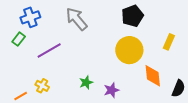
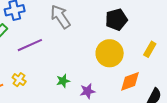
orange diamond: (153, 76) -> (130, 81), turned 70

